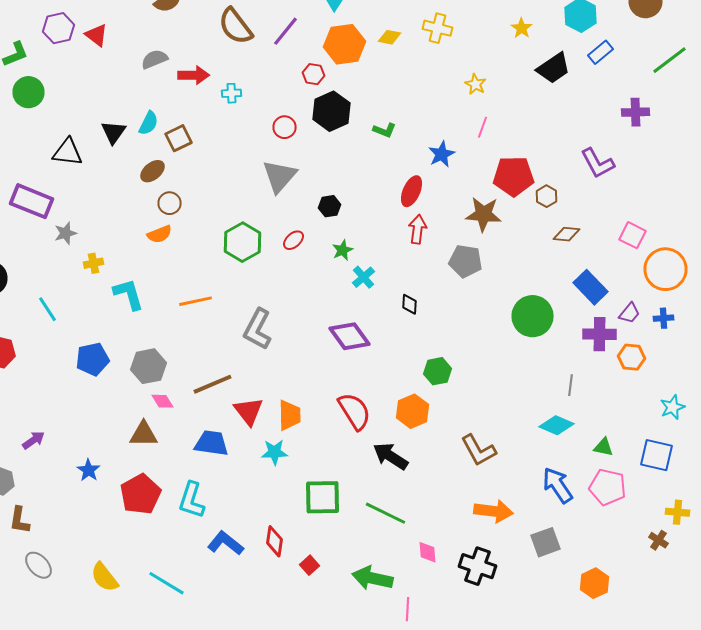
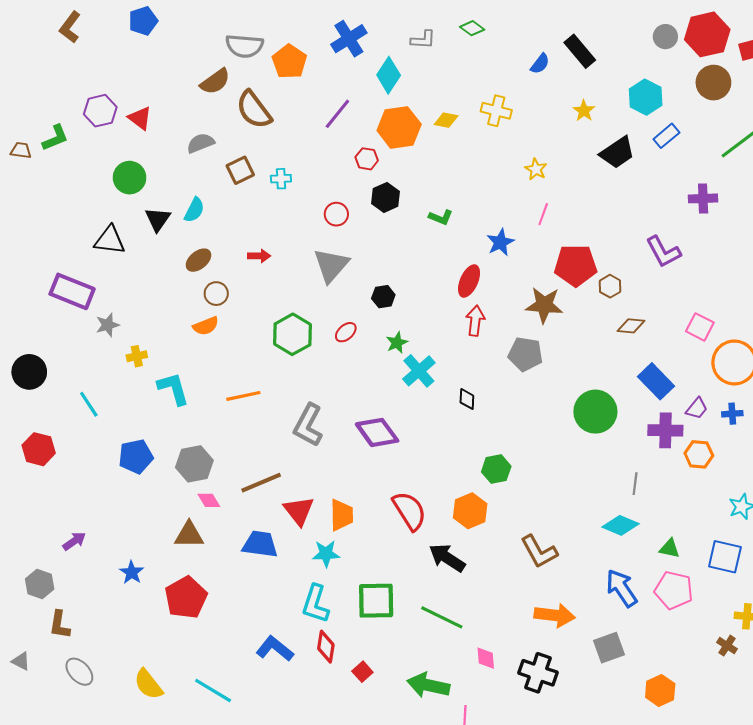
brown semicircle: (236, 26) -> (254, 110), moved
red arrow: (194, 75) -> (259, 256), moved, size x0.7
green circle: (28, 92) -> (130, 178), moved
black hexagon: (332, 111) -> (385, 197), size x0.7
brown square: (178, 138) -> (240, 170), moved
cyan cross: (364, 277) -> (419, 371), size x1.4
purple diamond: (350, 336) -> (377, 432), moved
cyan L-shape: (192, 500) -> (315, 604), moved

